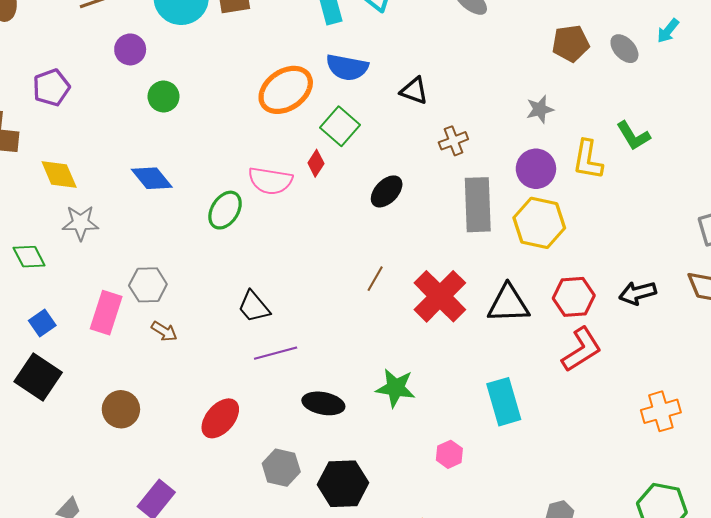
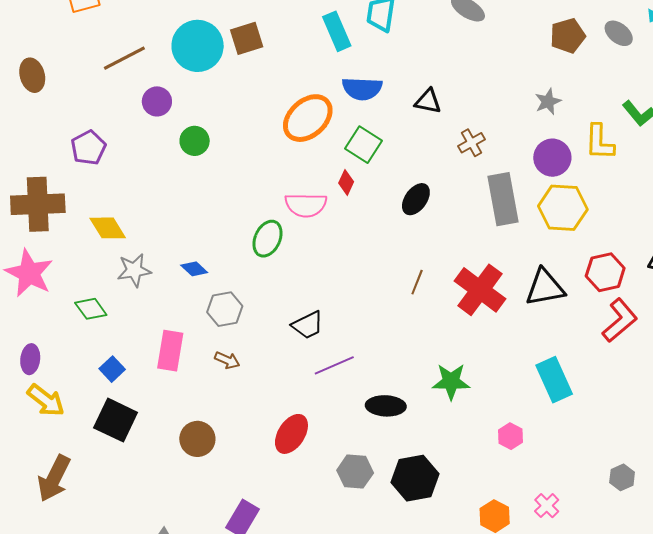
blue diamond: (152, 178) -> (194, 269), moved, size x0.7
gray hexagon: (148, 285) -> (225, 309), moved
black trapezoid: (254, 307) -> (308, 325), turned -68

